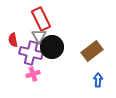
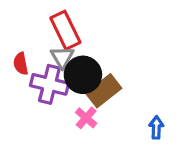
brown rectangle: (92, 51) -> (104, 91), moved
pink cross: (33, 74) -> (86, 118), moved, turned -32

